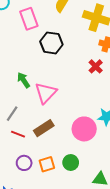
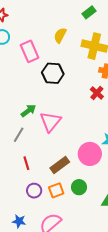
green arrow: (24, 80) -> (28, 111), turned 91
gray line: (12, 114) -> (19, 135), moved
brown rectangle: (44, 128) -> (60, 165), moved
red line: (18, 134) -> (26, 163), turned 56

